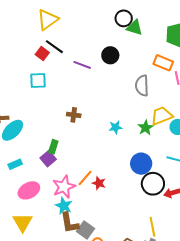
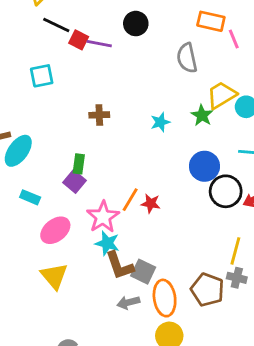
red square: (42, 54) -> (79, 40), moved
cyan rectangle: (15, 164) -> (30, 197), turned 56
yellow line: (152, 227) -> (235, 251), turned 36

